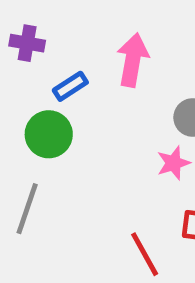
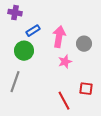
pink arrow: (133, 60) -> (59, 37), moved
pink star: (173, 163) -> (65, 62), moved

